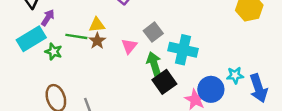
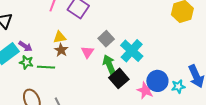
purple arrow: (48, 18) -> (25, 46), moved, turned 96
green line: (76, 36) -> (46, 67), moved
cyan cross: (183, 50) -> (132, 51), turned 35
cyan star: (235, 75) -> (178, 86), moved

